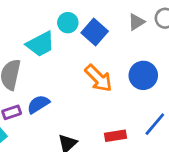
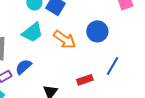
cyan trapezoid: (40, 44) -> (32, 32), moved

